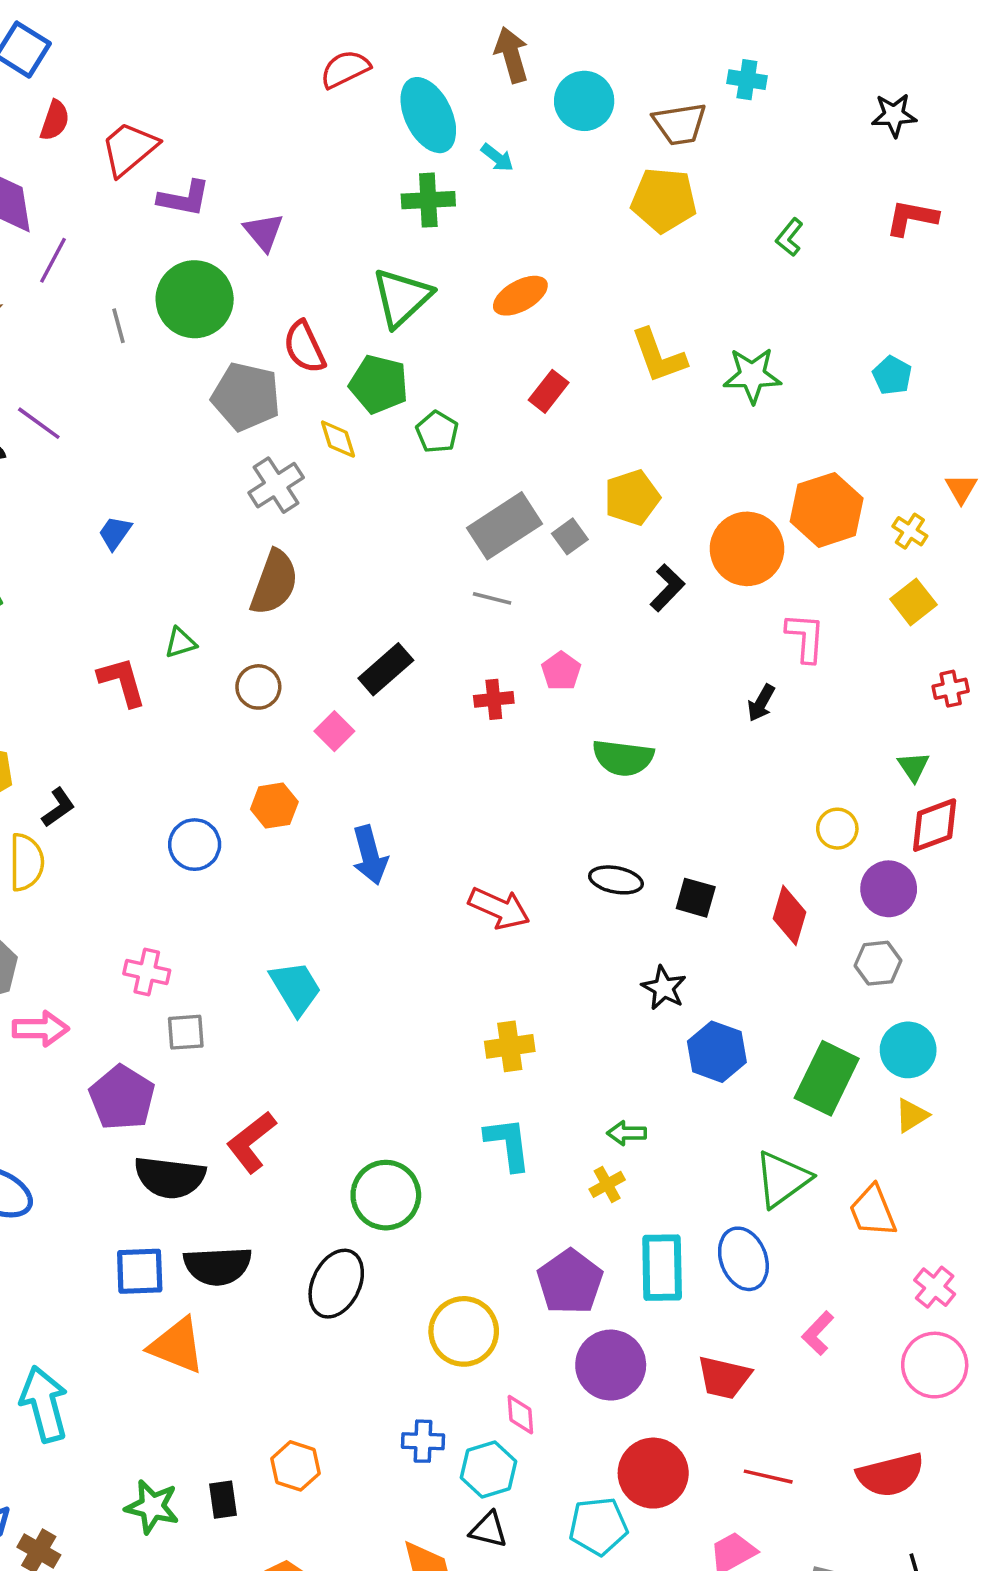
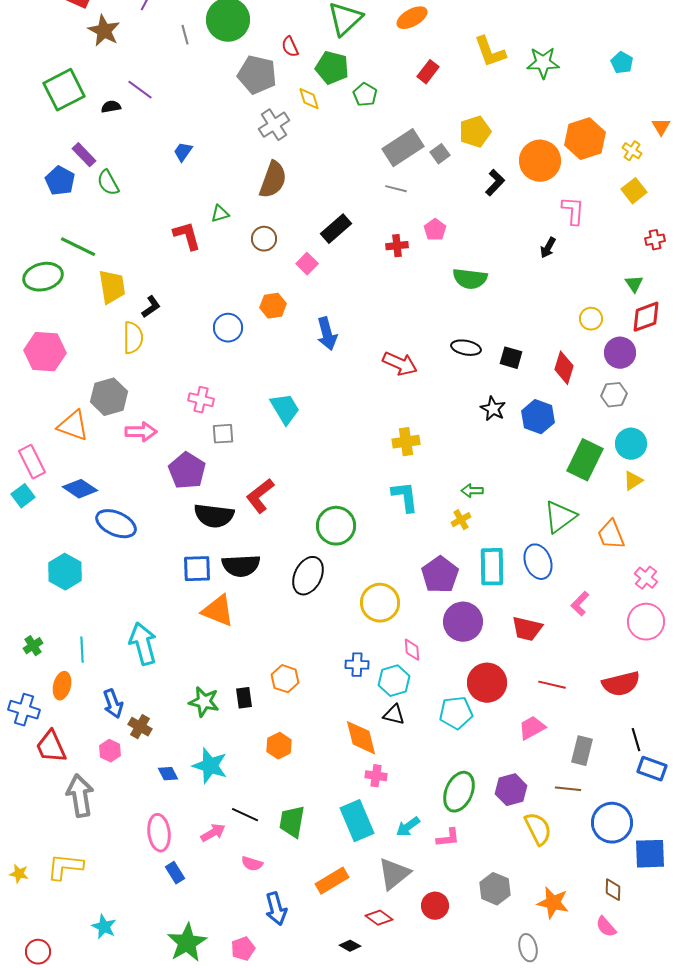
red semicircle: (304, 347) -> (290, 47), size x0.7
blue hexagon: (717, 1052) -> (538, 417), moved

